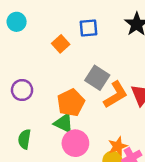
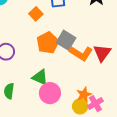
orange L-shape: (116, 95) -> (81, 53), turned 65
orange pentagon: (71, 103) -> (48, 43), moved

